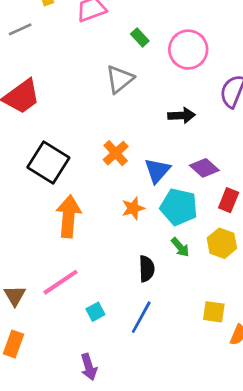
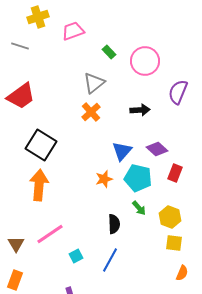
gray line: (20, 29) -> (20, 46), turned 42
orange cross: (116, 153) -> (91, 112), moved
orange arrow: (69, 216) -> (39, 185), moved
yellow hexagon: (222, 243) -> (170, 217), moved
yellow square: (214, 312) -> (174, 243), moved

